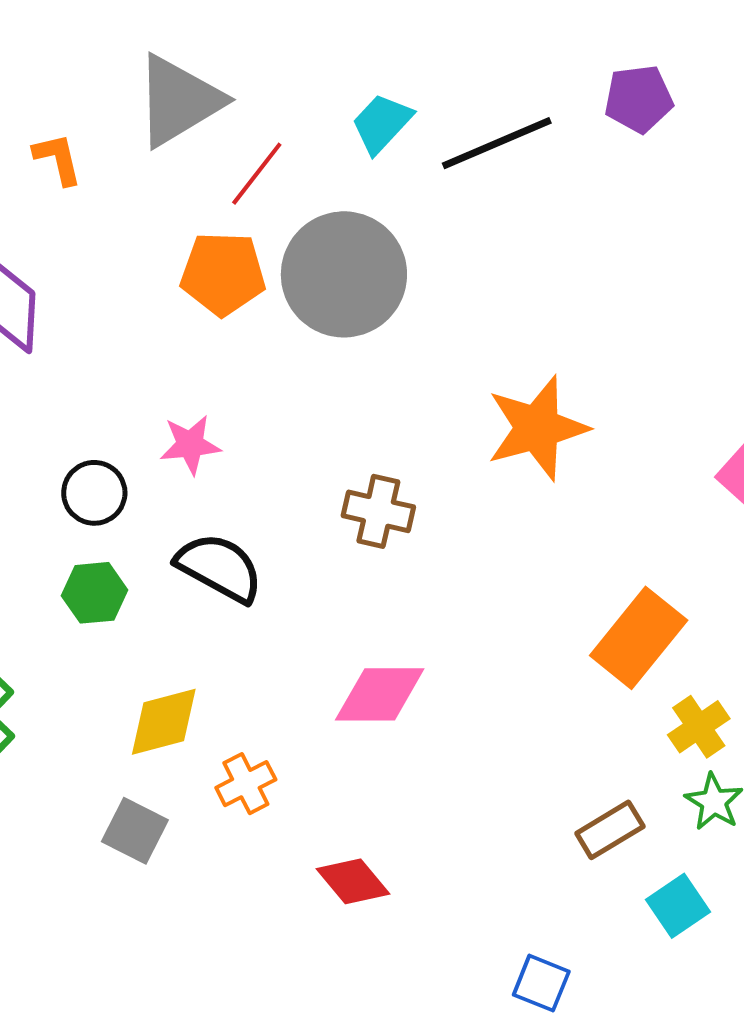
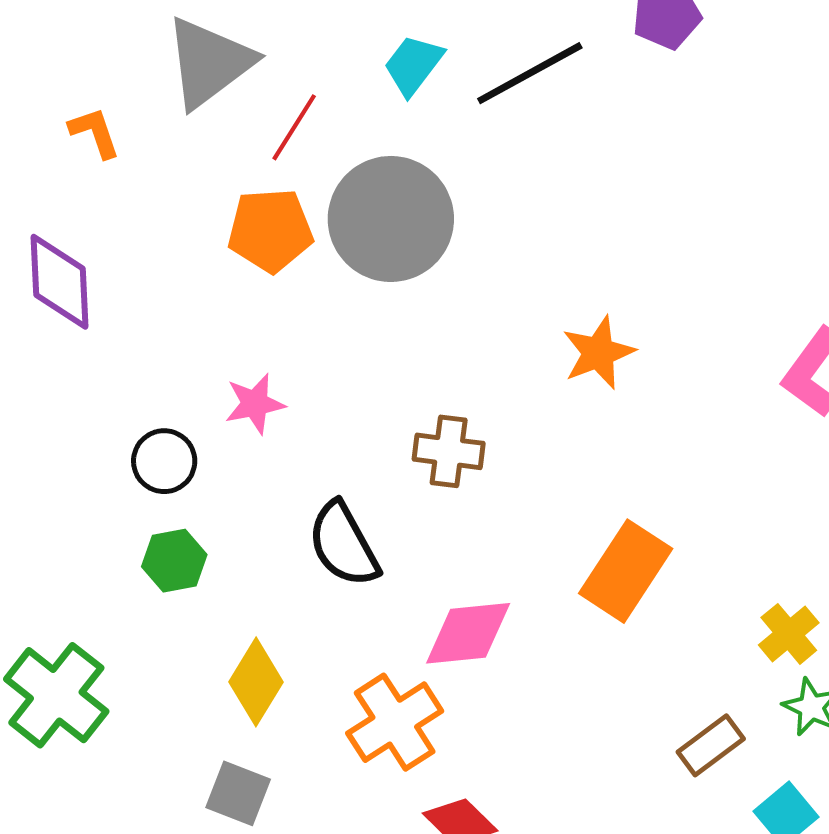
orange star: (537, 428) -> (598, 353), size x0.7
black semicircle: (219, 568) -> (343, 544), moved, turned -142
orange rectangle: (639, 638) -> (626, 571), moved
yellow diamond: (164, 722) -> (256, 682), turned -38
orange cross: (246, 784) -> (395, 722), moved, size x1.6

